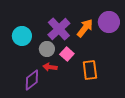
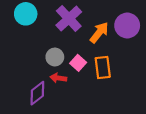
purple cross: (59, 29) -> (69, 18), moved
cyan circle: (22, 36) -> (26, 14), moved
orange rectangle: (90, 70) -> (103, 68), moved

